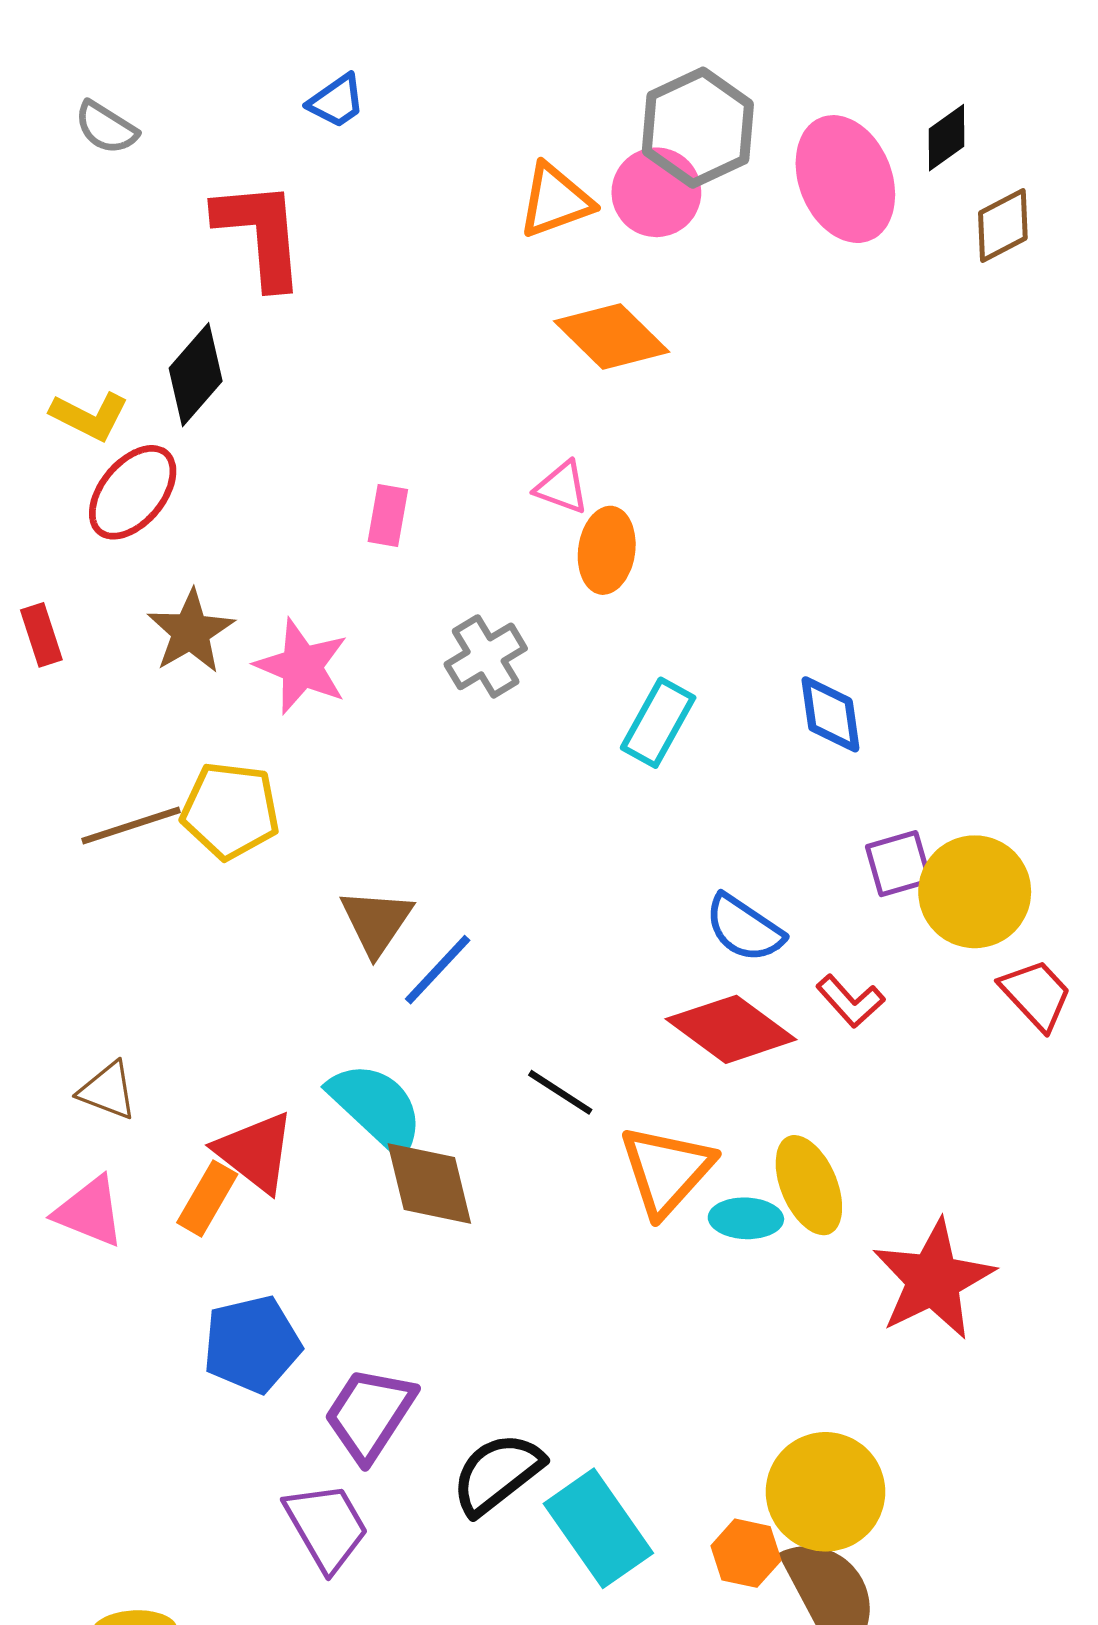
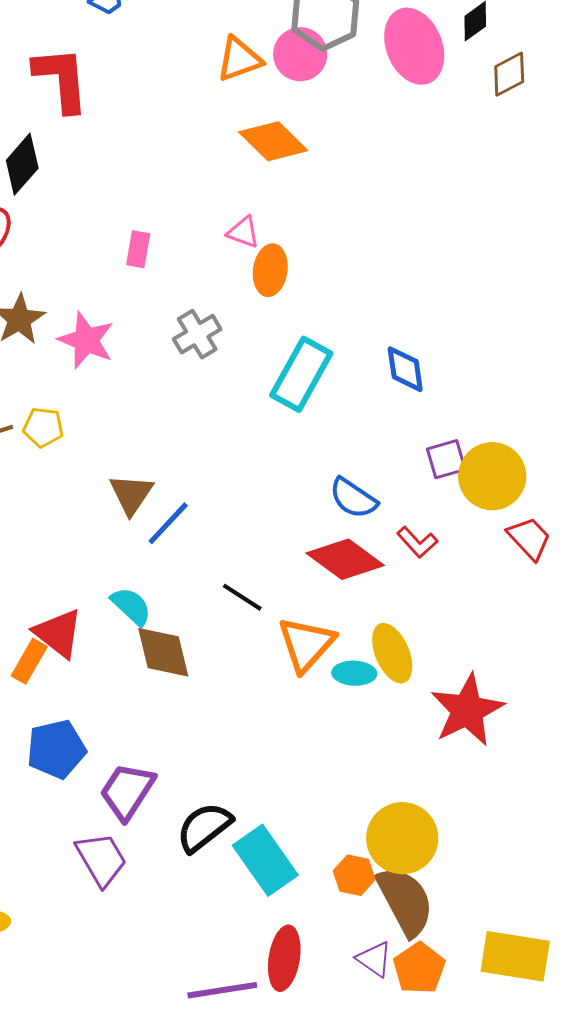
cyan rectangle: (658, 723) -> (301, 374), size x1.4
yellow pentagon: (230, 811) -> (43, 427), size x0.7
cyan semicircle: (376, 1107) -> (131, 606), size x0.7

